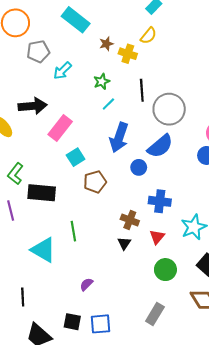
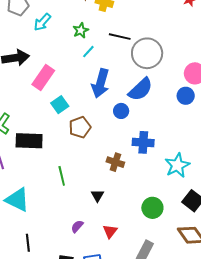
black line: (142, 90) -> (120, 37), turned -70
red triangle: (157, 237) -> (110, 231), moved
black triangle: (124, 243) -> (97, 196), moved
cyan triangle: (43, 250) -> (17, 200), moved
black line: (23, 297) -> (28, 243), moved

